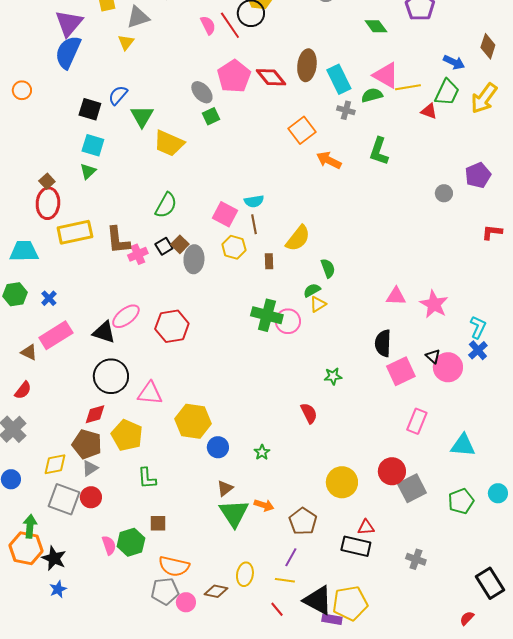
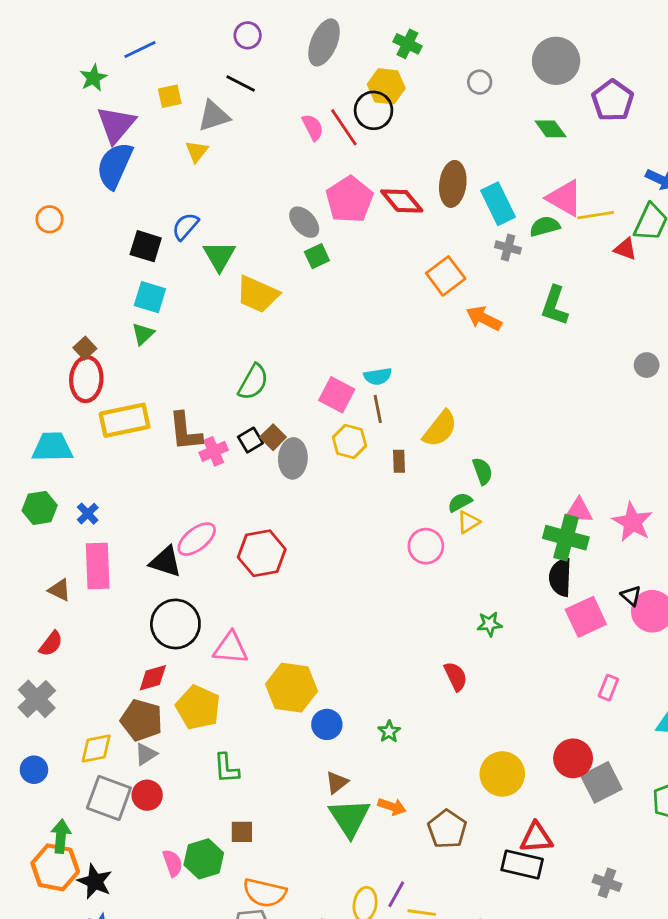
green cross: (267, 315) -> (566, 538), moved
pink rectangle: (56, 335) -> (98, 566), turned -60
pink rectangle: (417, 421) -> (608, 688), size x0.7
red triangle: (366, 527) -> (536, 838), size x1.4
purple line: (291, 557) -> (396, 894), moved

